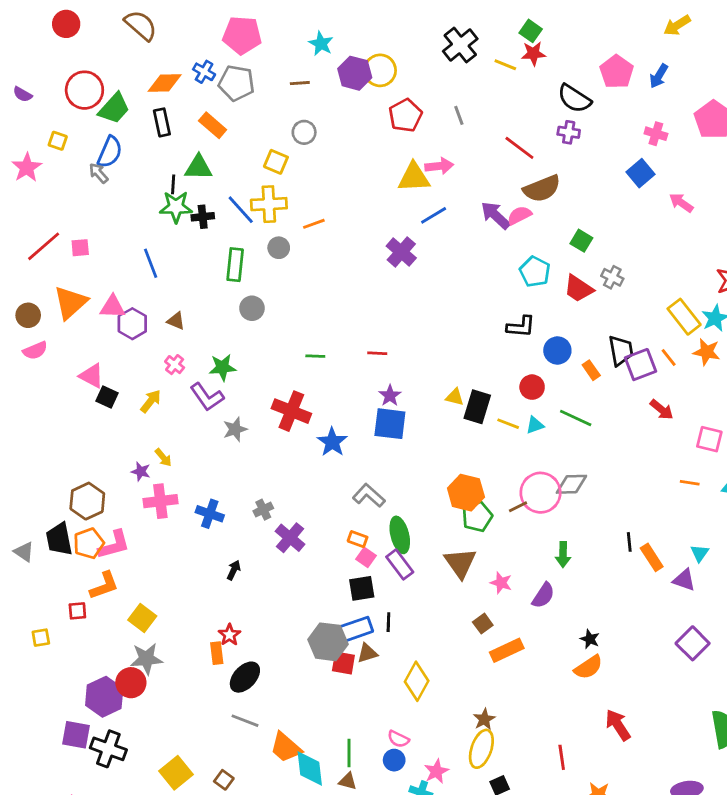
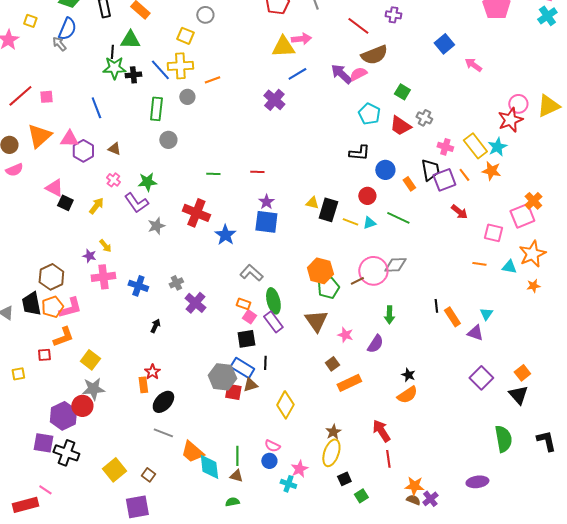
pink cross: (656, 134) -> (445, 147), moved
blue rectangle: (356, 629) -> (242, 368), turned 50
red arrow: (618, 725) -> (381, 431), moved

